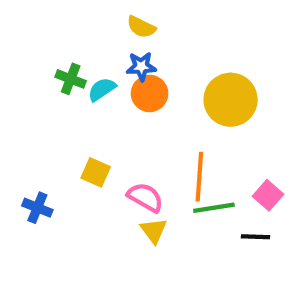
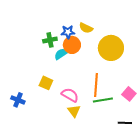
yellow semicircle: (141, 27) -> (86, 28), moved
green cross: (71, 79) -> (50, 40), moved, turned -32
cyan semicircle: (102, 89) -> (61, 54), moved
black line: (255, 237) -> (125, 123), moved

